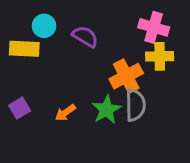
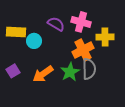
cyan circle: (44, 26) -> (34, 41), moved
pink cross: (154, 27) -> (81, 22), moved
orange arrow: (65, 113) -> (43, 74), size x1.5

